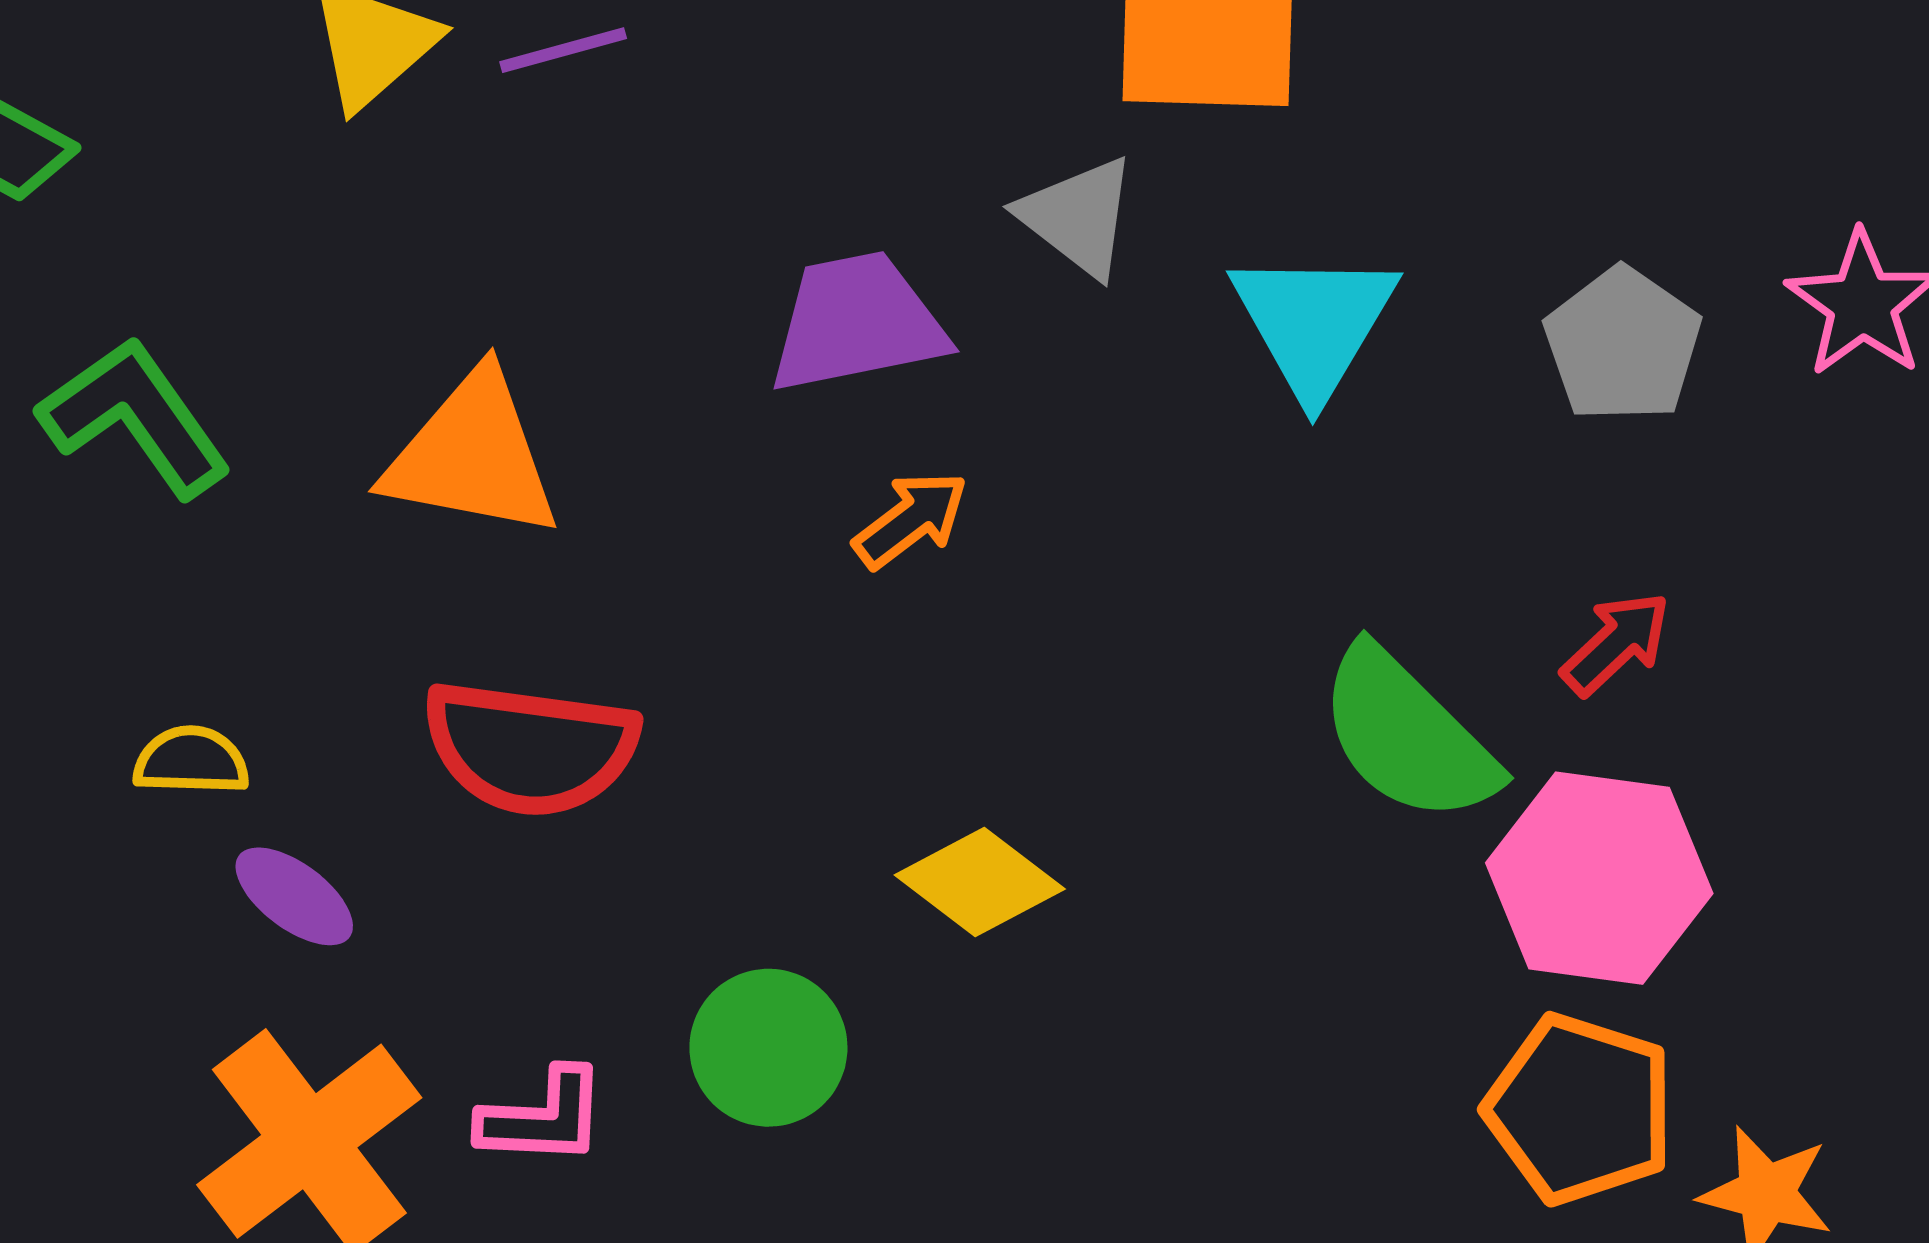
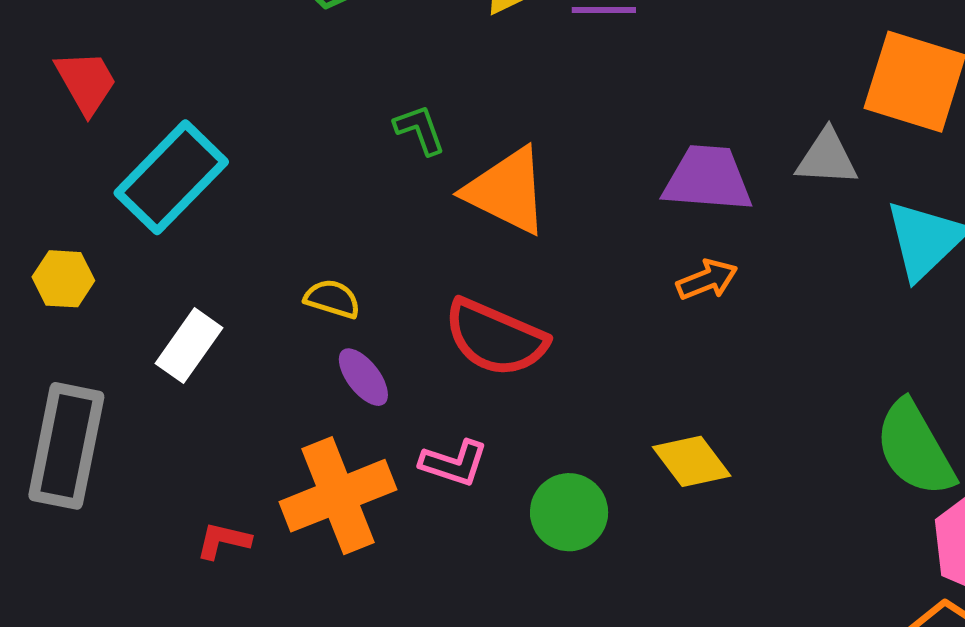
gray triangle: (1078, 217) -> (827, 158), turned -50
green L-shape: (135, 417) -> (420, 130), moved, size x0.6
pink L-shape: (543, 1117) -> (454, 463), moved

